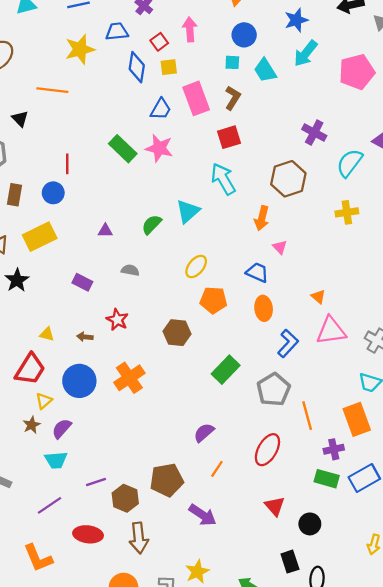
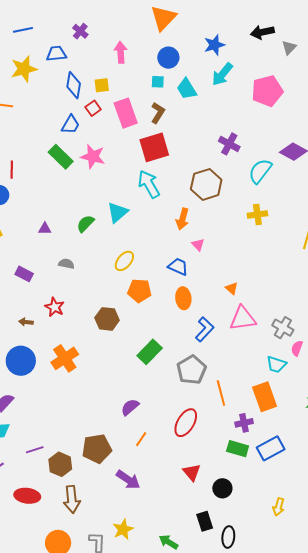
red square: (159, 42) -> (93, 108), moved
blue trapezoid: (161, 109) -> (71, 125), moved
red square: (229, 137) -> (154, 147), size x1.4

